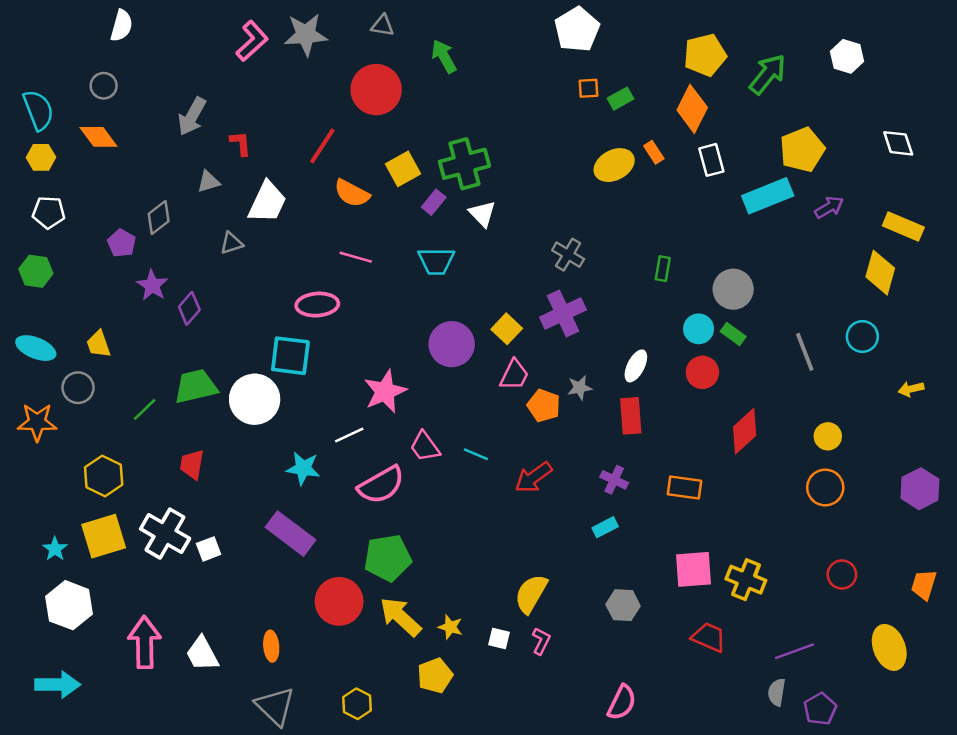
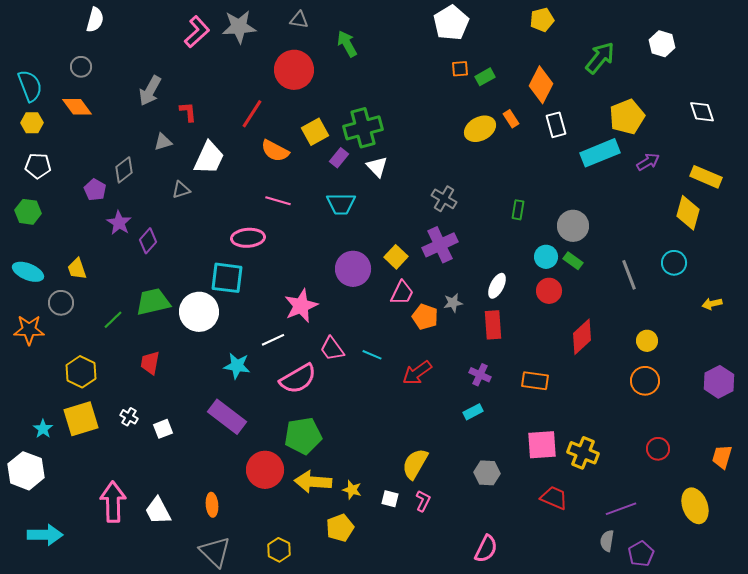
yellow pentagon: (705, 55) -> (542, 20), moved, size x0.7
white cross: (165, 534) -> (129, 417), size x0.5
white hexagon: (69, 605) -> (26, 471), moved
yellow arrow: (400, 617) -> (313, 482), turned -39

